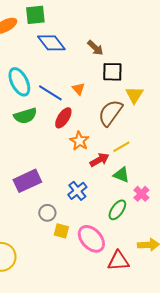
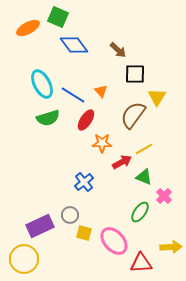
green square: (35, 15) -> (58, 17), turned 30
orange star: (79, 141) -> (102, 143), turned -30
purple rectangle: (27, 181) -> (40, 226), moved
blue cross: (77, 191) -> (84, 182), moved

